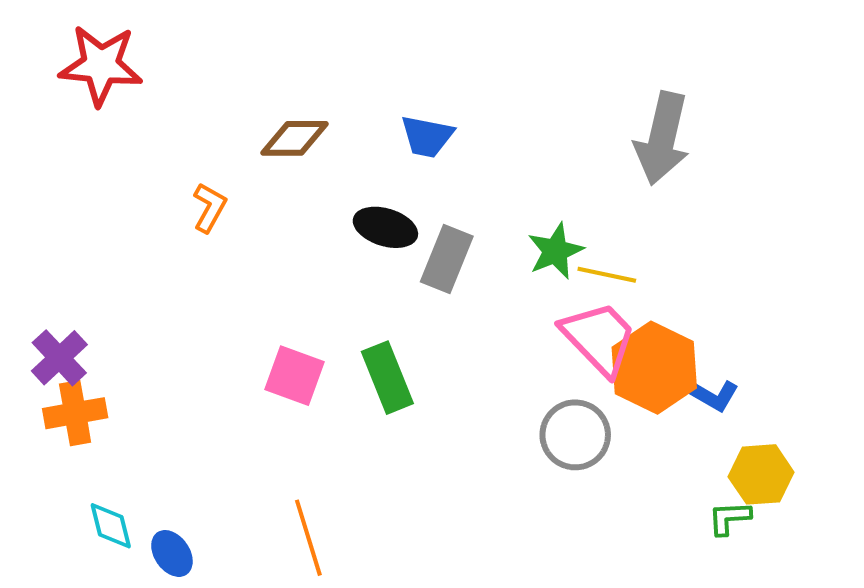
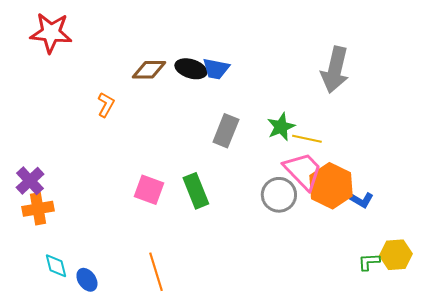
black ellipse: (385, 227) -> (191, 69), moved
gray circle: (575, 435) -> (279, 195), moved
yellow hexagon: (761, 474) -> (396, 255), moved

